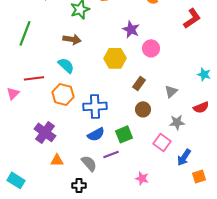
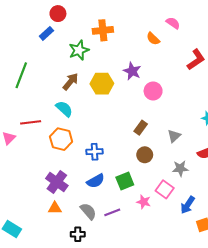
brown arrow: (72, 39) -> (70, 82), turned -60
yellow hexagon: (115, 58) -> (102, 84), moved
blue cross: (95, 106) -> (95, 152), size x0.7
purple cross: (45, 132) -> (57, 182), moved
purple line: (111, 154) -> (112, 212), moved
pink star: (142, 178) -> (144, 202), moved

